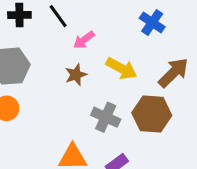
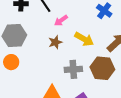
gray cross: (106, 117) -> (73, 69), turned -30

